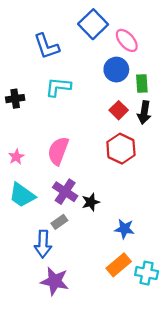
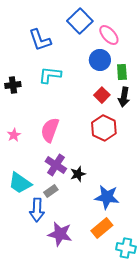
cyan trapezoid: (22, 195) -> (20, 183), moved
blue star: (124, 229) -> (107, 197), size x1.4
cyan cross: (147, 273) -> (126, 248), moved
purple star: (55, 281) -> (60, 234), moved

